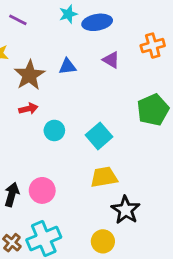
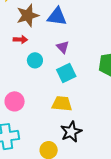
purple triangle: (111, 60) -> (63, 47), moved
blue triangle: (67, 66) -> (57, 17), size x1.5

